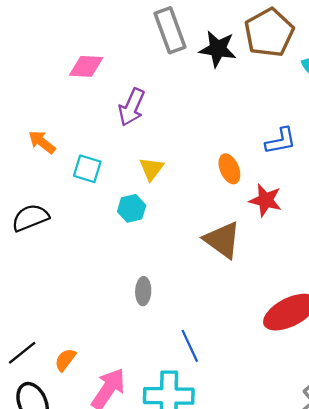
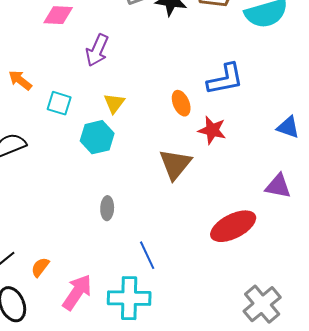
blue L-shape: (281, 141) -> (225, 79), size x1.4
cyan hexagon: (132, 208) -> (97, 137), size x1.4
brown triangle: (222, 240) -> (175, 164), turned 33

